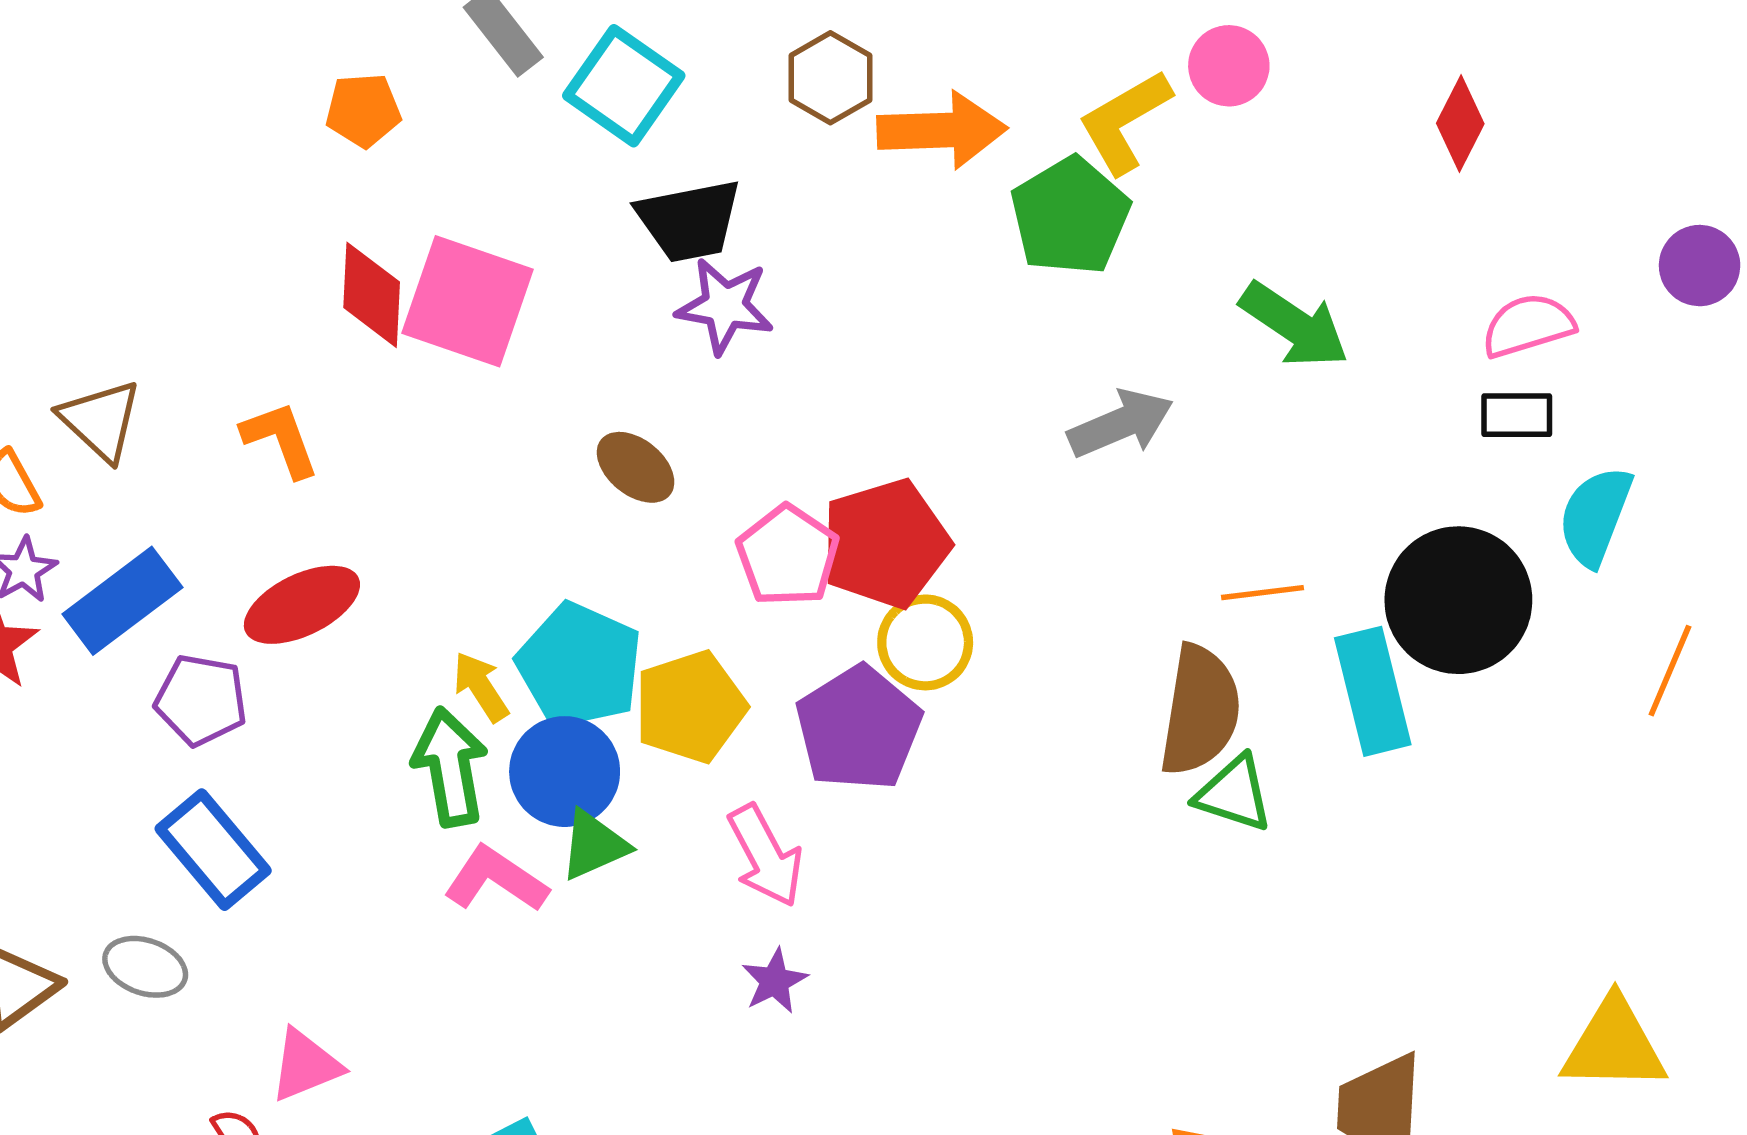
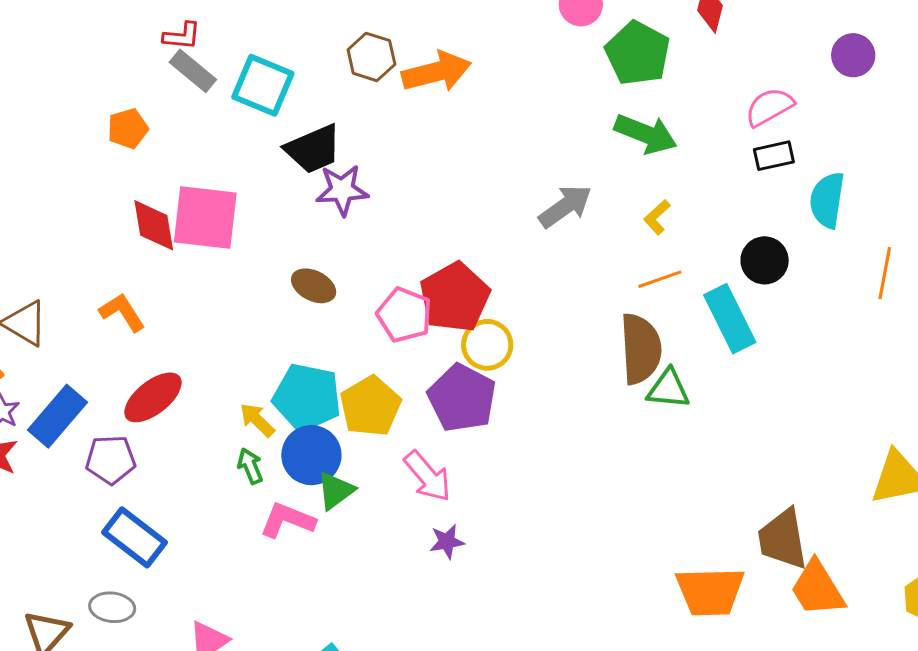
yellow L-shape: (1125, 122) -> (657, 217), moved, size x0.6
green pentagon: (1070, 216) -> (638, 53), moved
black circle: (1458, 600) -> (765, 260), size x0.6
green arrow: (450, 767) -> (250, 466), size x0.6
purple star: (775, 981) -> (447, 542), turned 30

